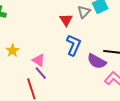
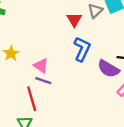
purple line: (41, 73) -> (43, 81), turned -32

